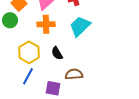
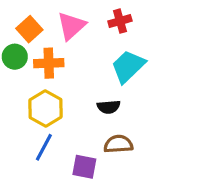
orange cross: (46, 24) -> (49, 63), moved
black semicircle: (57, 53) -> (109, 107), moved, turned -64

